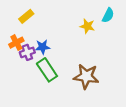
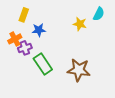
yellow rectangle: (26, 16) -> (24, 15), turned -32
blue star: (43, 47) -> (39, 30), moved

